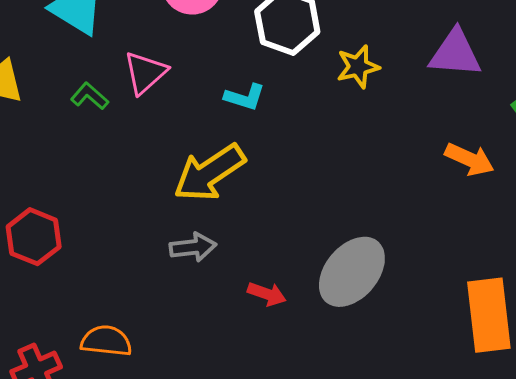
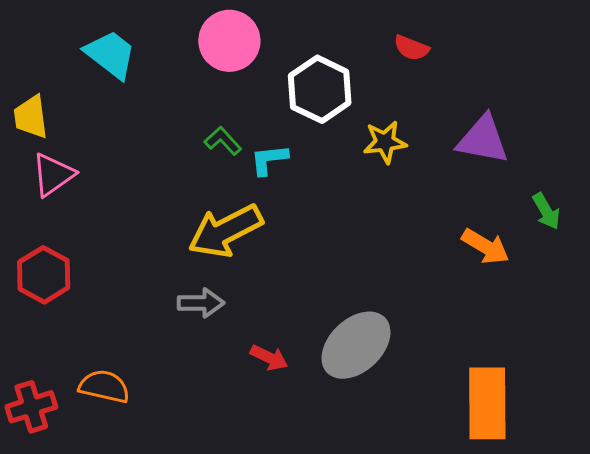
pink triangle: (145, 73) -> (53, 175), moved
green L-shape: (90, 96) -> (223, 141), moved
cyan L-shape: (245, 97) -> (269, 160), turned 150

